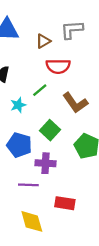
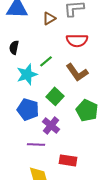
red semicircle: (58, 66) -> (77, 40), moved
cyan star: (18, 105) -> (27, 74), size x1.5
purple cross: (46, 163) -> (51, 125), turned 36

